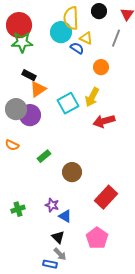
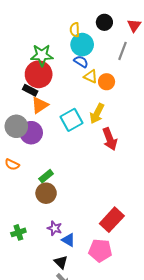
yellow semicircle: (71, 18) -> (75, 30), size x0.6
red circle: (19, 25) -> (39, 74), moved
cyan circle: (61, 32) -> (82, 45), moved
yellow triangle: (86, 38) -> (91, 76), moved
green star: (22, 42) -> (42, 55), moved
red arrow: (104, 121) -> (110, 139), turned -95
brown circle: (72, 172) -> (46, 193), moved
pink pentagon: (97, 238) -> (100, 251), moved, turned -30

